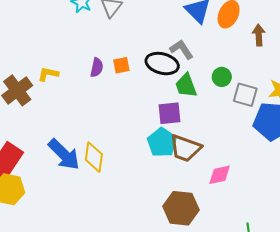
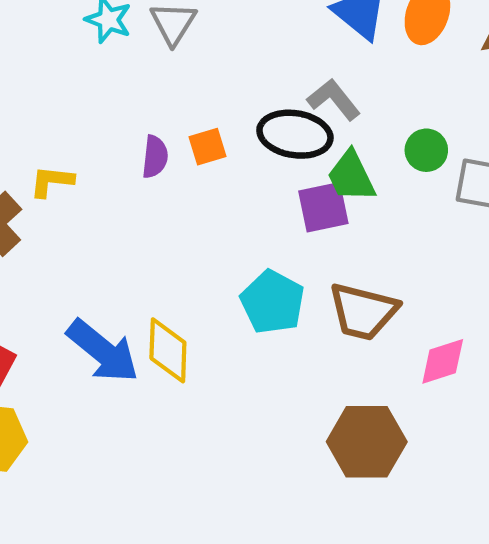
purple square: (170, 113) -> (323, 207), moved
cyan pentagon: (162, 142) -> (273, 302), moved

